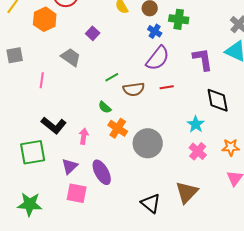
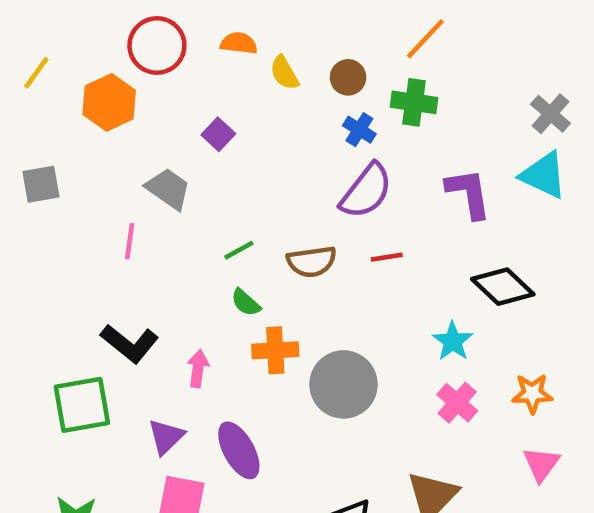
green line: (112, 77) -> (239, 250), moved
pink line: (42, 80) -> (130, 241), moved
black diamond: (218, 100) -> (503, 287), turned -36
orange cross: (118, 128) -> (275, 350), turned -36

